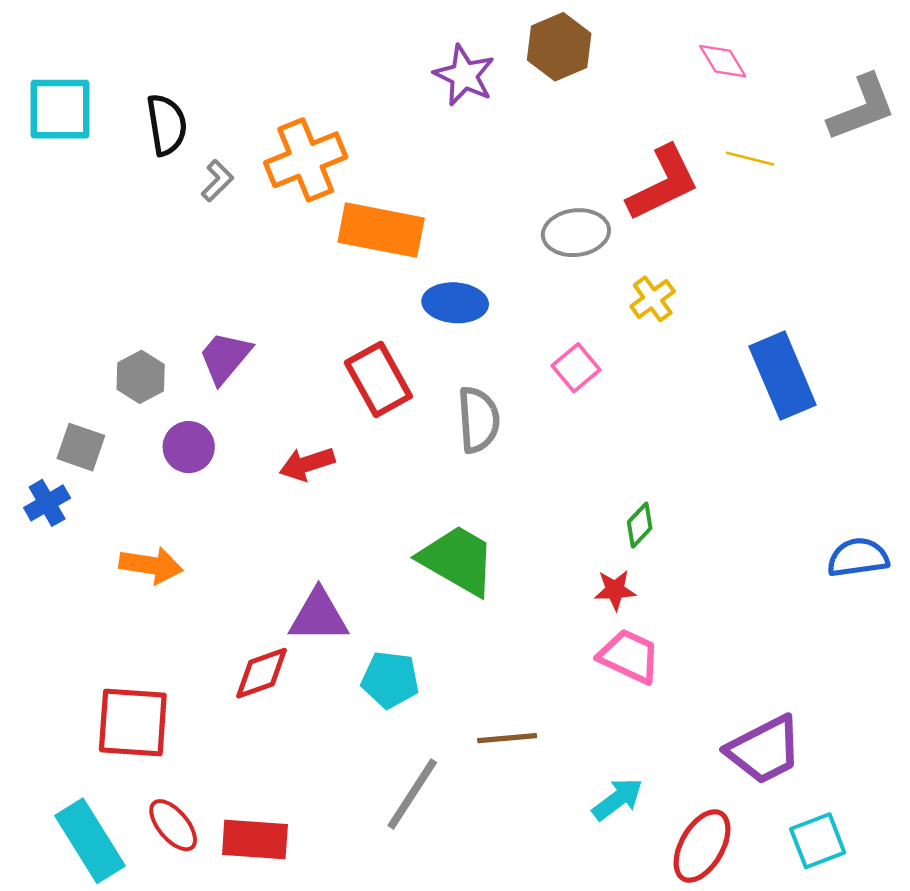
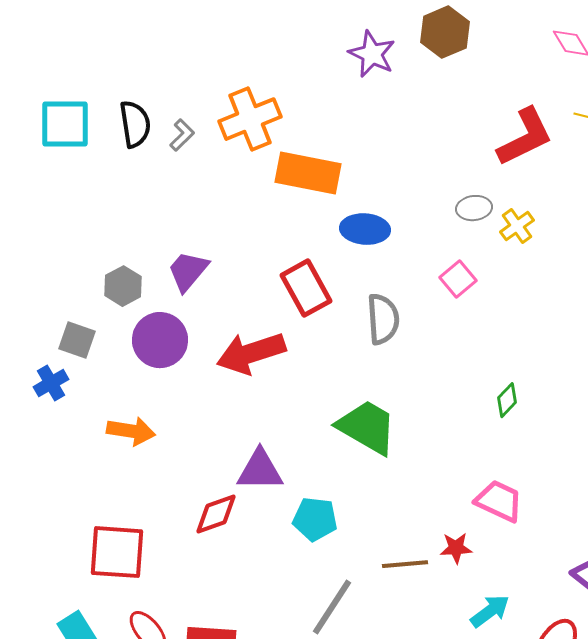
cyan square: (60, 109) -> (65, 124), moved
black semicircle: (167, 125) -> (135, 124), moved
gray ellipse: (576, 233) -> (474, 208), moved, size x0.7
purple circle: (189, 447) -> (160, 340), size x1.4
red arrow: (307, 464) -> (251, 353), size x1.6
red star: (615, 590) -> (456, 548), moved

